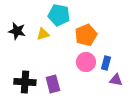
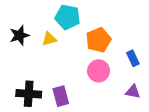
black star: (17, 31) -> (19, 35), turned -30
blue rectangle: (106, 63) -> (133, 58), moved, turned -40

